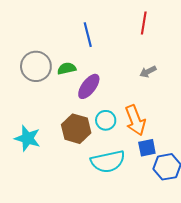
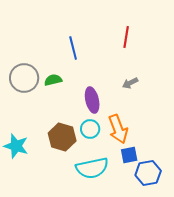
purple ellipse: (89, 86) -> (92, 100), moved, turned -50

